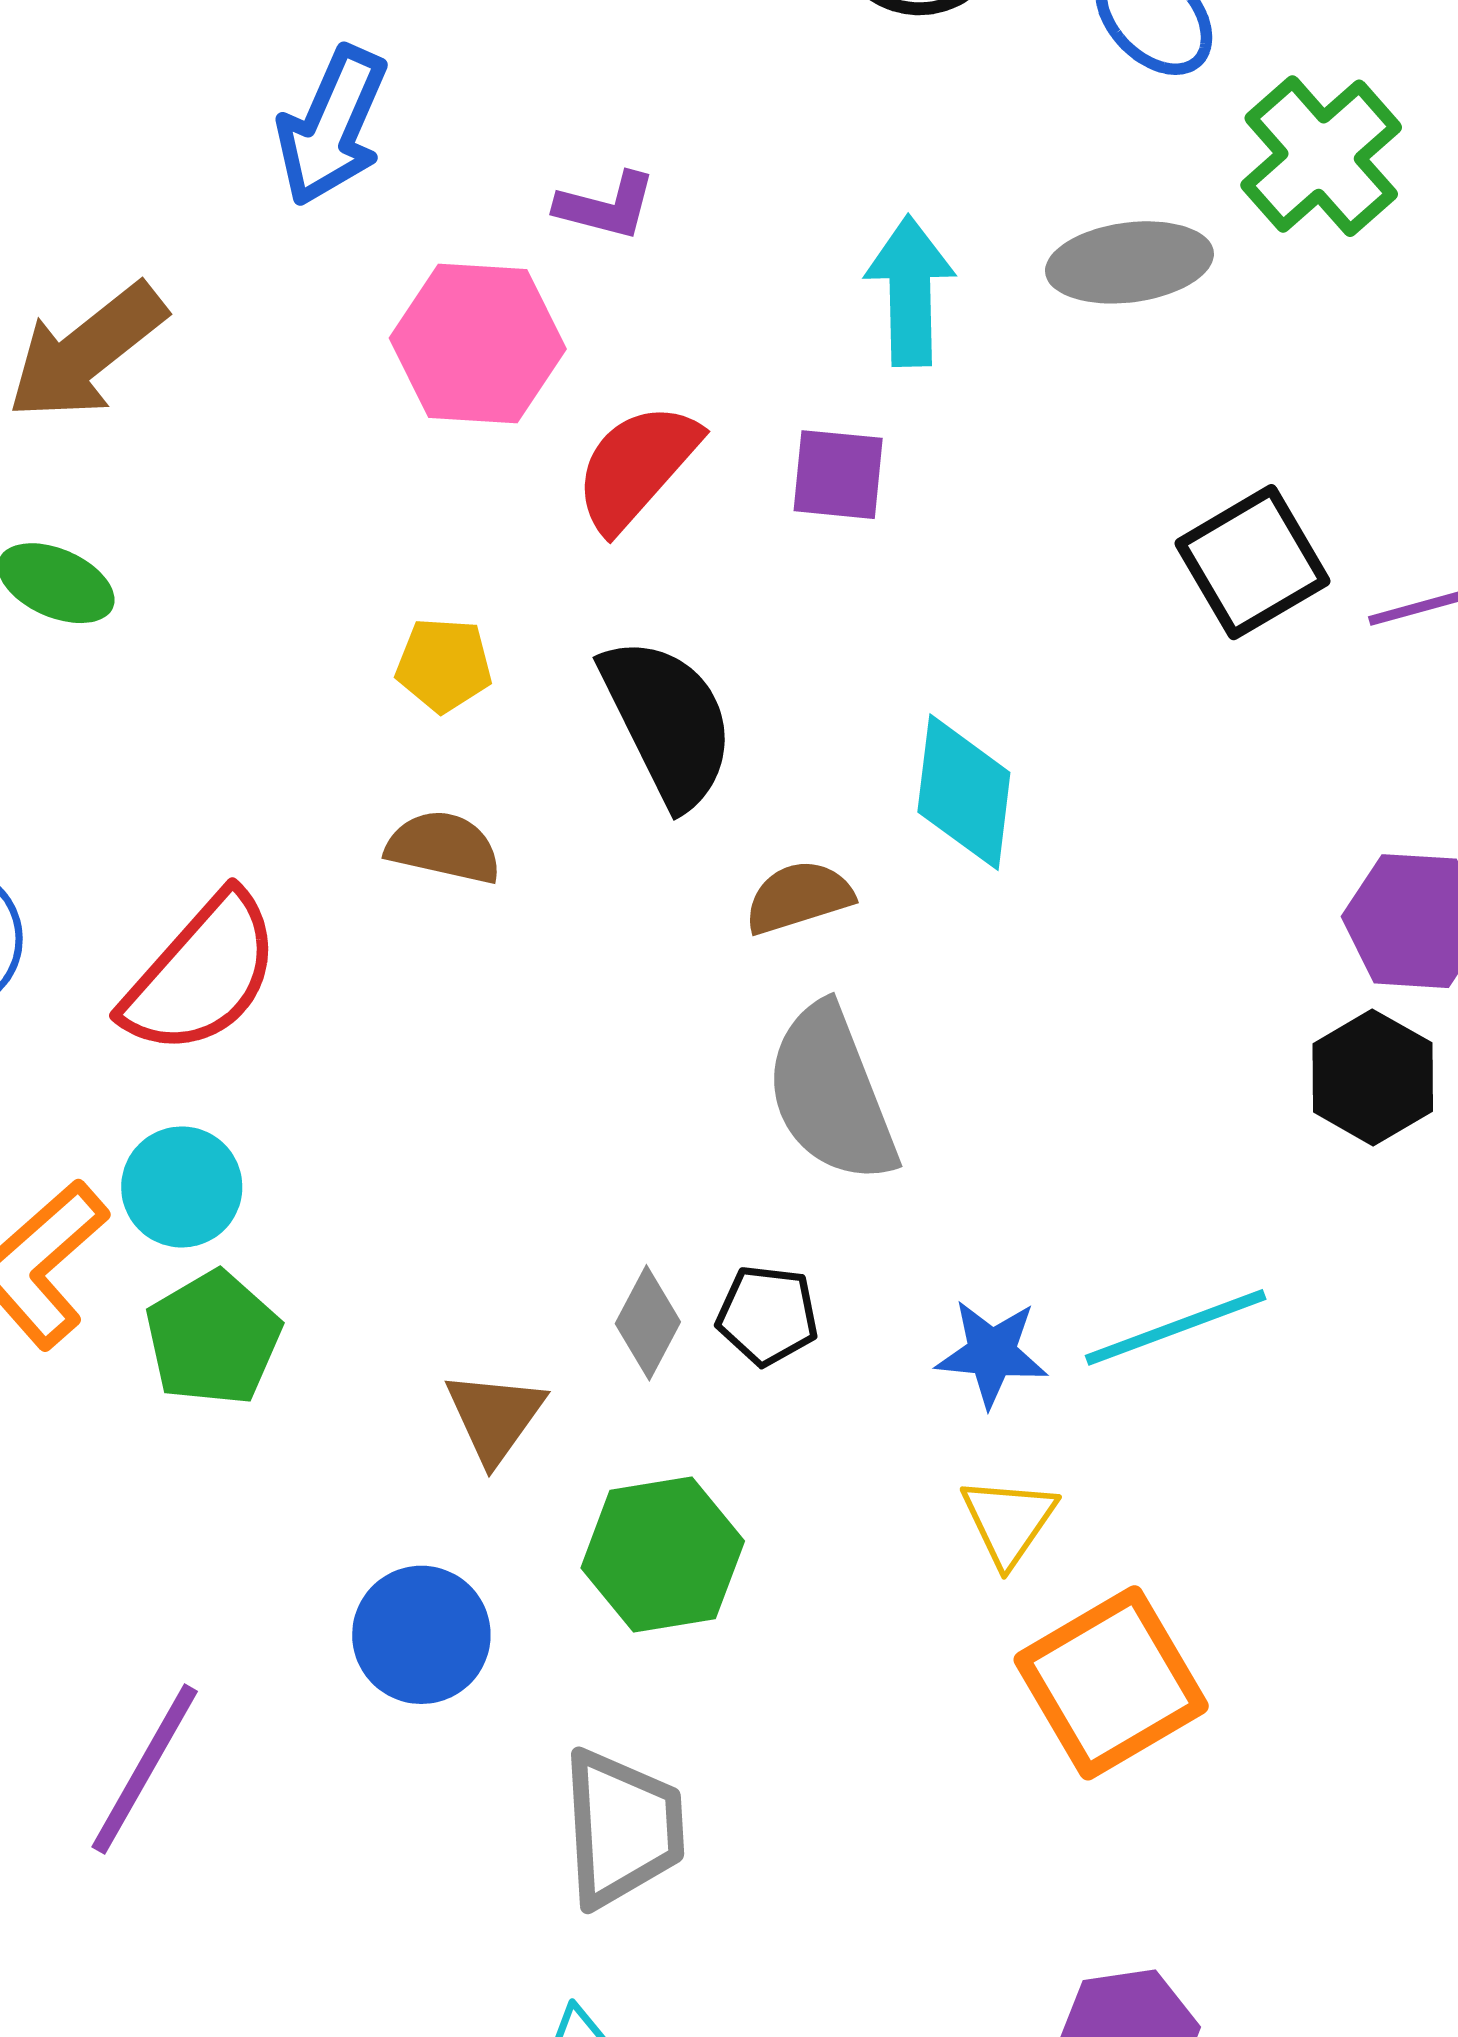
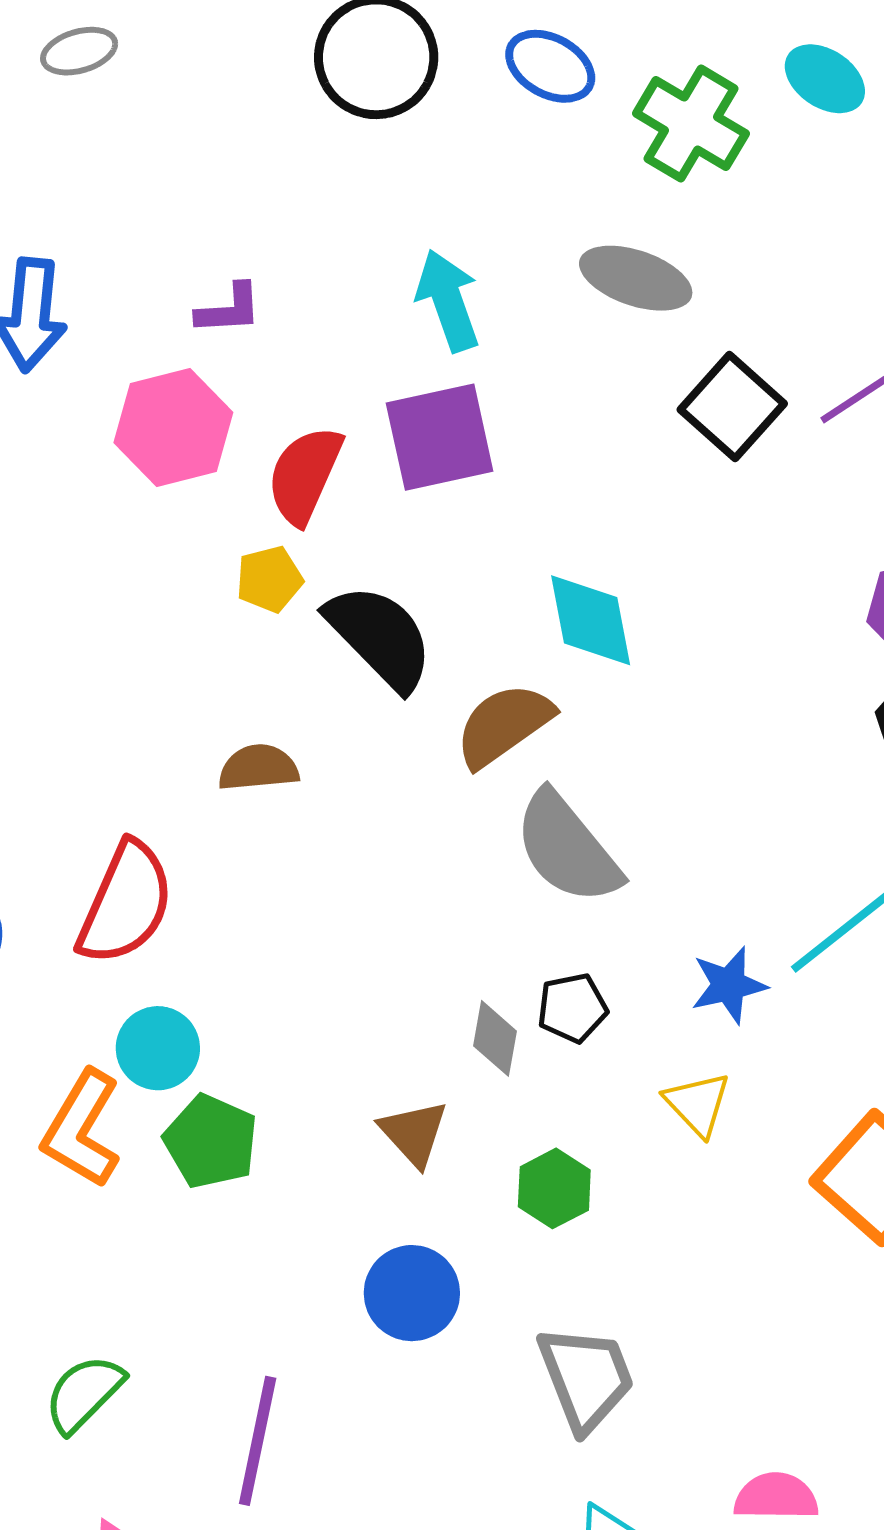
gray ellipse: (1129, 262) -> (636, 278), moved, turned 44
purple square: (838, 475) -> (440, 437), size x1.6
yellow pentagon: (444, 665) -> (269, 579), moved
brown semicircle: (799, 897) -> (504, 725), size x1.4
yellow triangle: (1009, 1521) -> (698, 1104), moved
green hexagon: (663, 1554) -> (554, 1188), size x0.7

